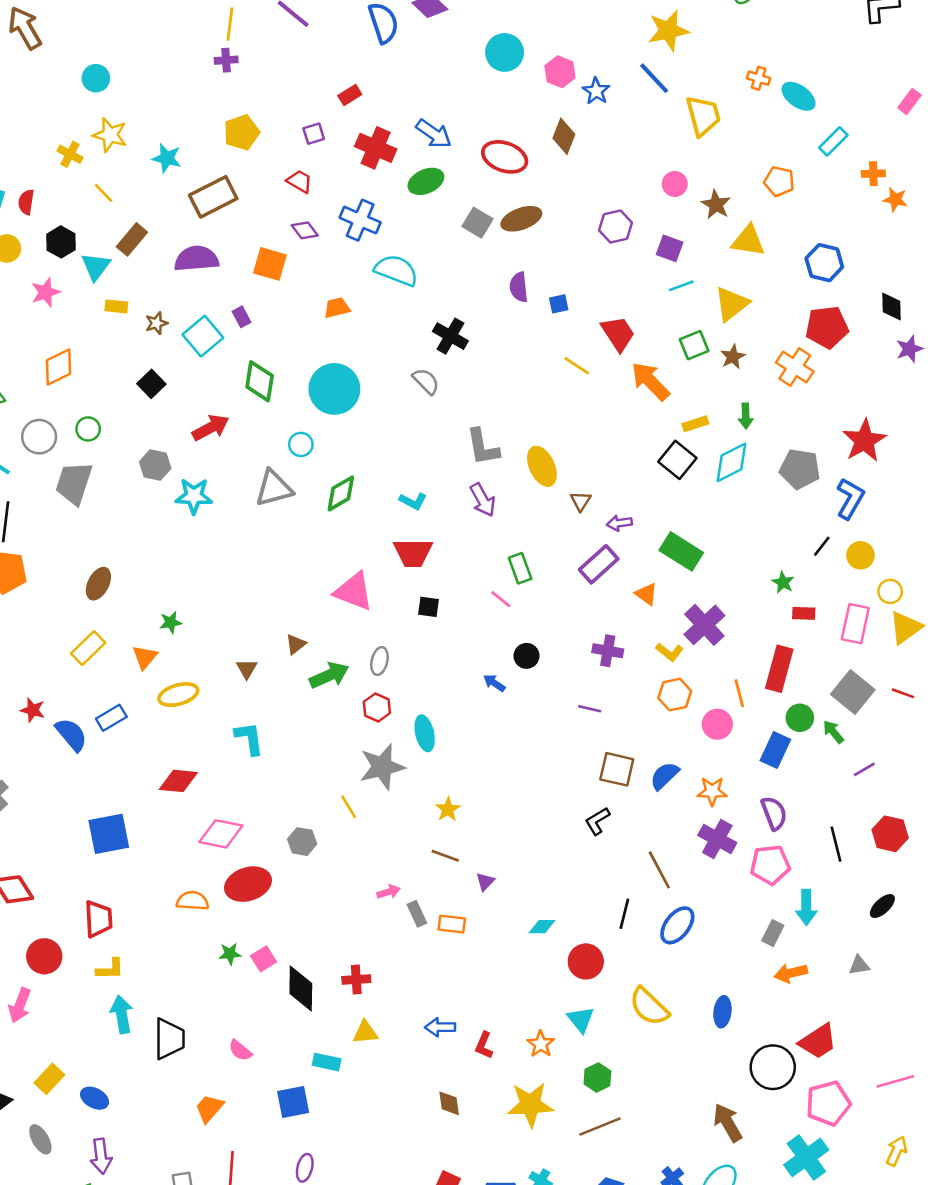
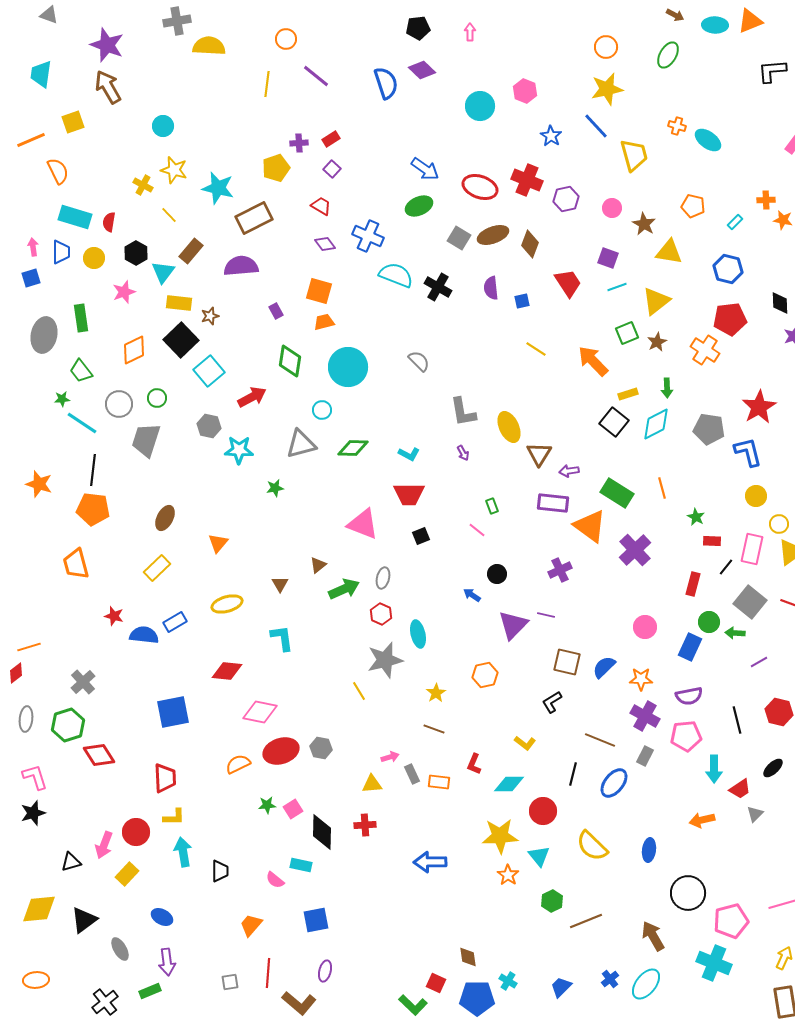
purple cross: (226, 60) -> (299, 143), moved
pink hexagon: (560, 72) -> (525, 91), moved
red rectangle: (350, 95) -> (331, 139), moved
purple square: (314, 134) -> (332, 169), turned -30
brown diamond: (564, 136) -> (530, 244), moved
cyan rectangle: (833, 141) -> (735, 222), moved, size x0.7
red cross: (376, 148) -> (527, 180), moved
cyan star: (167, 158) -> (218, 188), size x1.4
purple hexagon: (615, 227) -> (566, 199), moved
orange square: (270, 264) -> (319, 291), moved
yellow rectangle: (116, 306) -> (179, 303), size x1.4
orange trapezoid: (337, 308) -> (324, 322), moved
red trapezoid: (618, 334) -> (568, 283), moved
cyan square: (203, 336) -> (209, 371), moved
black cross: (450, 336) -> (438, 287), moved
black square: (151, 384) -> (181, 340), moved, size x1.6
green diamond: (341, 493) -> (353, 448), turned 32
blue L-shape: (850, 499) -> (748, 452), turned -44
purple arrow: (483, 500) -> (463, 453), size x0.6
brown triangle: (581, 501) -> (539, 454), size x1.5
black line: (822, 546) -> (726, 567), moved
purple rectangle: (599, 564) -> (553, 503), turned 48
green rectangle: (520, 568) -> (492, 506), size x0.7
orange triangle: (646, 594) -> (590, 526), size x1.8
black square: (429, 607) -> (421, 536), turned -30
green star: (171, 622) -> (275, 488), moved
purple cross: (608, 651) -> (560, 570), turned -35
yellow L-shape: (670, 652) -> (525, 743), moved
orange triangle: (145, 657) -> (218, 543), moved
red rectangle: (779, 669) -> (693, 584), size x0.7
orange line: (739, 693) -> (662, 488), moved
orange hexagon: (675, 695) -> (485, 675), moved
green arrow: (833, 732) -> (735, 633), turned -48
blue semicircle: (71, 735) -> (144, 635), turned -44
purple semicircle: (774, 813) -> (689, 696), turned 100
gray hexagon: (302, 842) -> (321, 748), moved
brown line: (659, 870) -> (600, 740), turned -40
purple triangle: (485, 882) -> (513, 625), moved, size x2.0
orange semicircle: (193, 901) -> (238, 764), turned -30
cyan diamond: (542, 927) -> (509, 784), size x1.4
gray rectangle: (773, 933) -> (645, 756), moved
red circle: (44, 956) -> (136, 832), moved
gray triangle: (859, 965) -> (755, 814), turned -36
blue arrow: (440, 1027) -> (430, 862), size x1.4
yellow triangle: (365, 1032) -> (372, 784), moved
black trapezoid: (169, 1039) -> (220, 871), size x0.7
red trapezoid: (818, 1041) -> (740, 789), moved, size x0.7
red L-shape: (484, 1045) -> (474, 764), moved
cyan rectangle: (327, 1062) -> (301, 865), moved
yellow rectangle: (49, 1079) -> (127, 874), moved
brown diamond: (449, 1103) -> (468, 957), moved
yellow star: (530, 1105) -> (500, 836), moved
brown line: (600, 1127) -> (586, 921), moved
cyan cross: (806, 1157) -> (714, 963), turned -32

